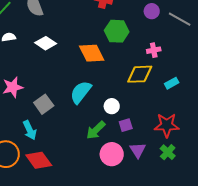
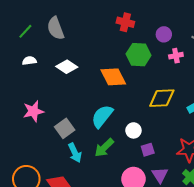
purple circle: (152, 11) -> (164, 34), moved
pink cross: (154, 50) -> (176, 56), moved
cyan arrow: (30, 130) -> (75, 153), moved
green arrow: (96, 130) -> (104, 148), moved

